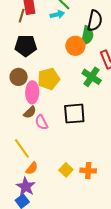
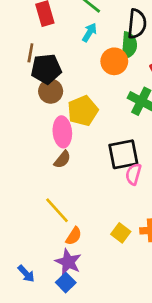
cyan arrow: (57, 14) -> (89, 32), moved, turned -40
brown line: (22, 16) -> (30, 53), moved
brown circle: (19, 77) -> (51, 91), moved
pink semicircle: (41, 122) -> (133, 174), moved, turned 49

